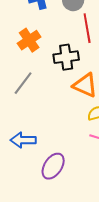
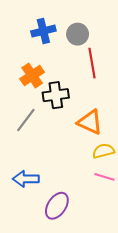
black cross: (66, 57) -> (56, 95), moved

